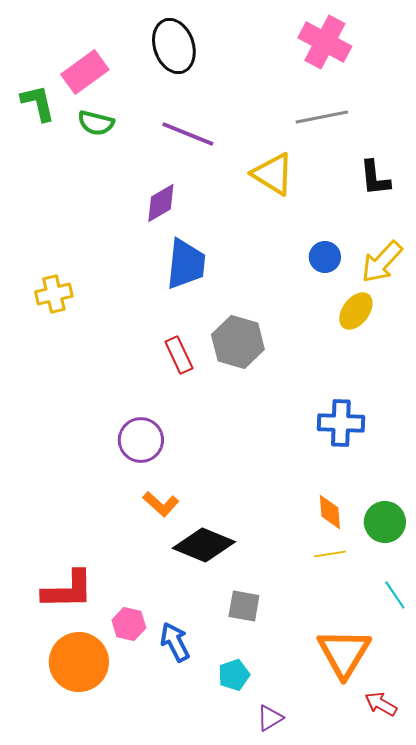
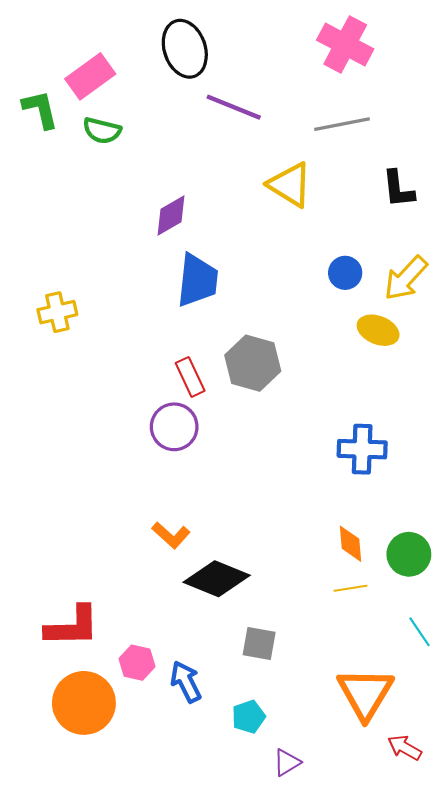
purple line: (188, 134) -> (234, 107), moved
yellow ellipse: (356, 311) -> (378, 330), turned 75
purple circle: (141, 440) -> (174, 427), moved

